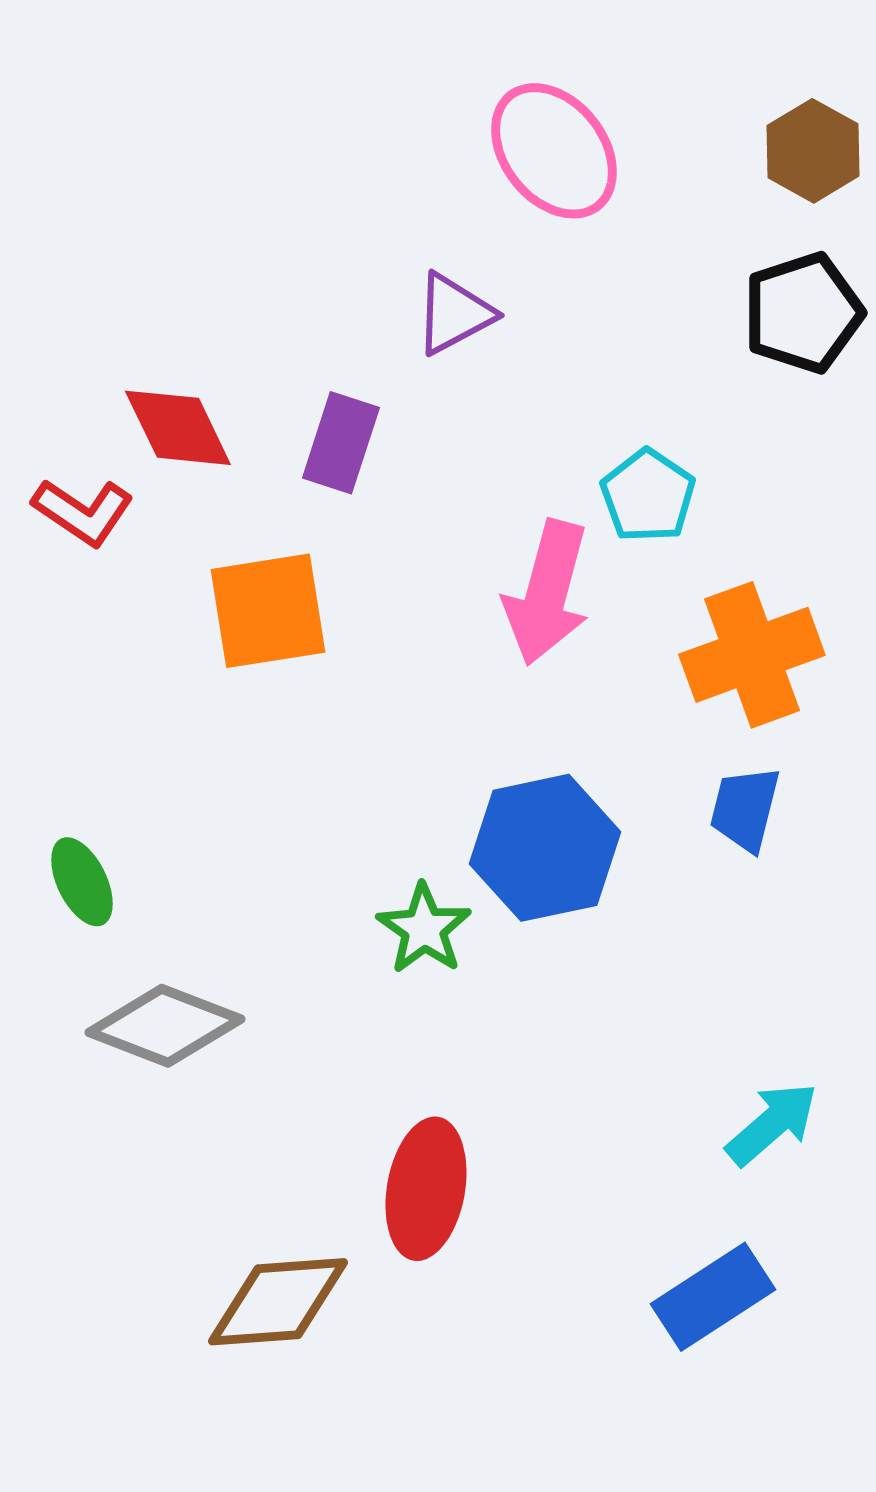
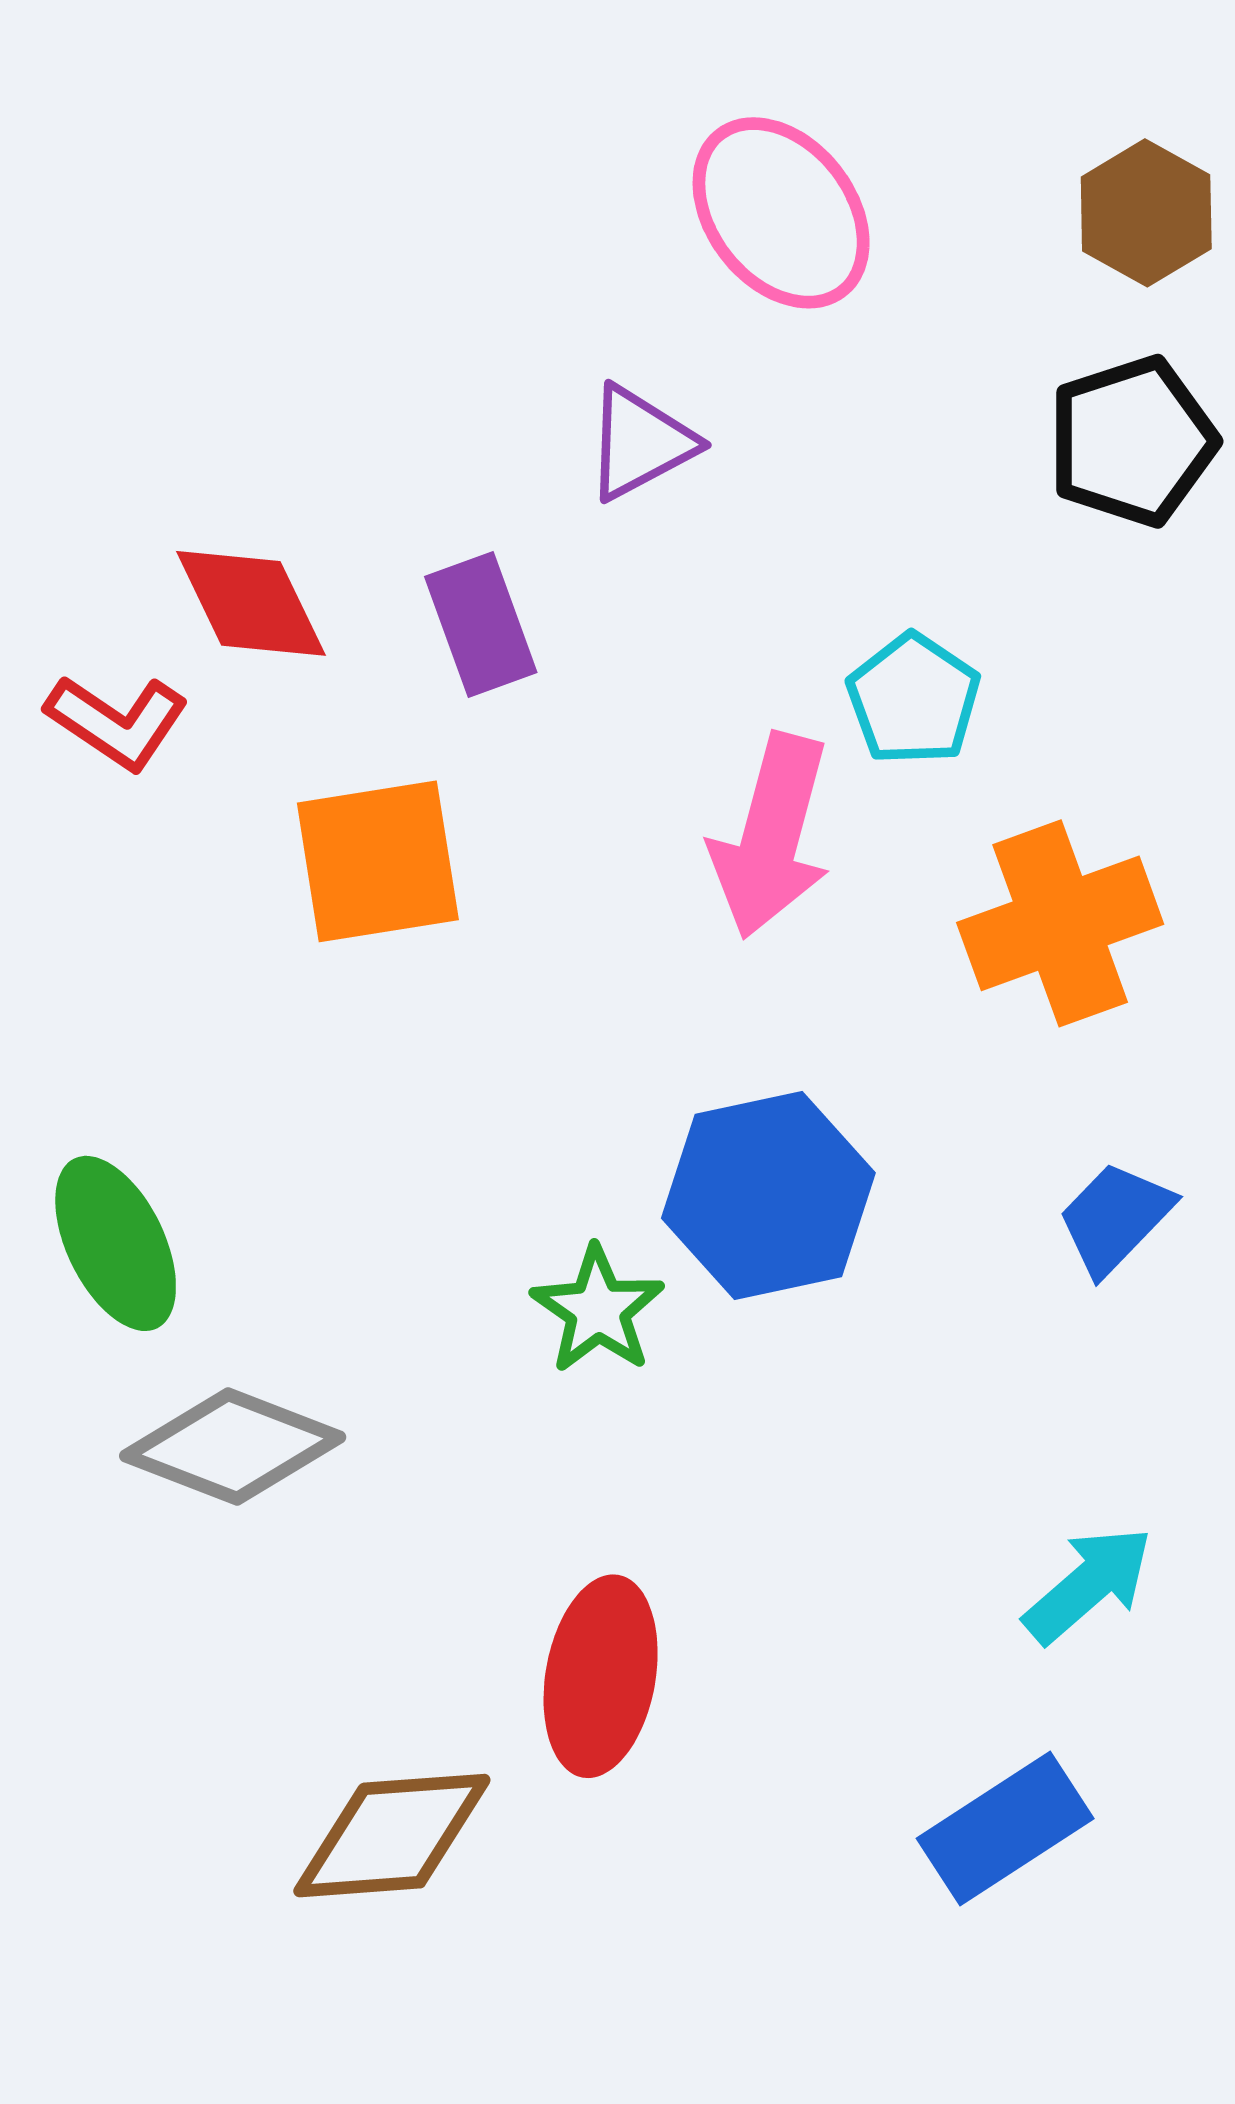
purple rectangle: (341, 443) -> (481, 625), turned -38
blue trapezoid: (745, 809) -> (1115, 1218), moved, turned 30
green ellipse: (82, 882) -> (116, 1243), size x1.4

